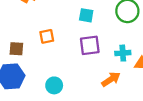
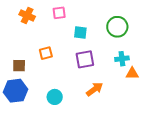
cyan cross: (123, 53) -> (122, 59), moved
orange arrow: (111, 79) -> (95, 89), moved

